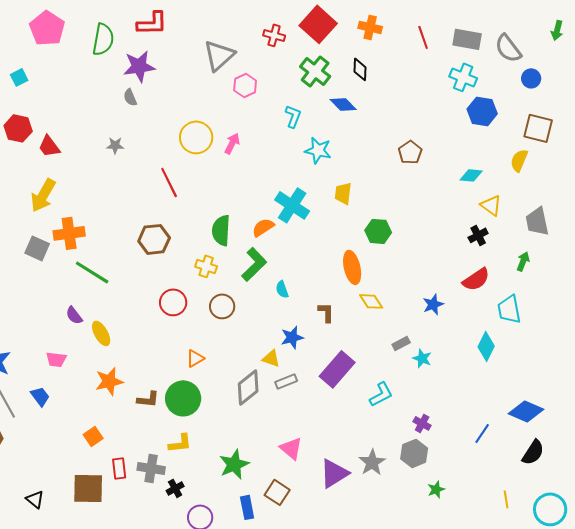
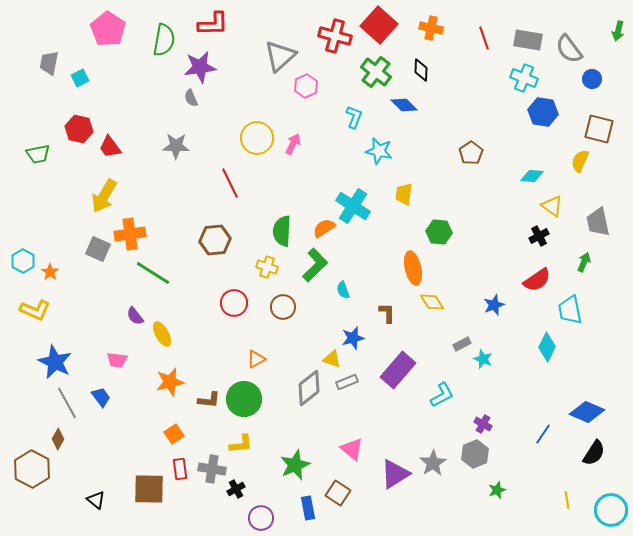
red cross: (274, 35) -> (335, 36), size x1.5
gray star: (115, 145) -> (176, 146), size x1.5
orange square: (93, 436) -> (174, 434), moved

